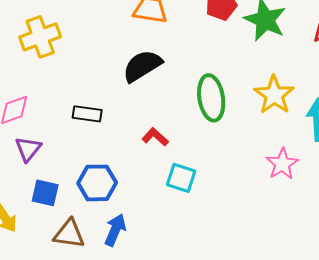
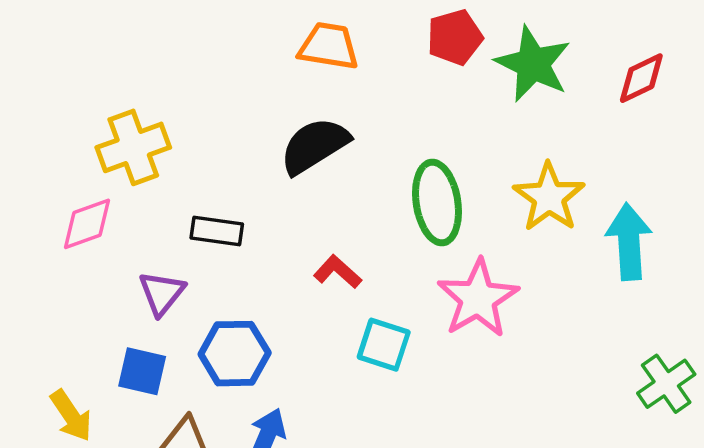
yellow cross: (40, 37) -> (133, 147), moved
purple triangle: (28, 149) -> (162, 293), moved
pink star: (282, 164) -> (478, 298), moved, size x1.4

